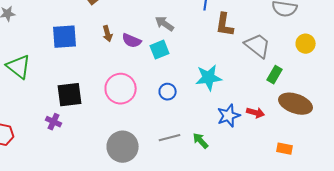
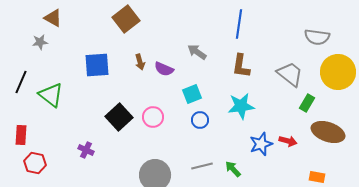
brown L-shape: (225, 25) -> (241, 66), moved
yellow circle: (306, 44) -> (338, 72), size x1.8
cyan square: (160, 50) -> (192, 94), moved
pink circle: (121, 89) -> (153, 117), size x0.7
black square: (70, 95) -> (119, 117), moved, turned -36

